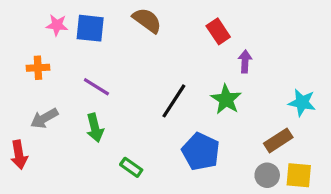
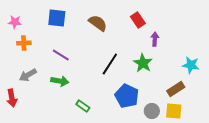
brown semicircle: (147, 20) -> (98, 23), moved
pink star: (57, 25) -> (15, 22), moved
green arrow: (95, 128) -> (60, 81), turned -66
gray circle: (267, 175) -> (152, 111), moved
yellow square: (299, 175) -> (174, 111), moved

